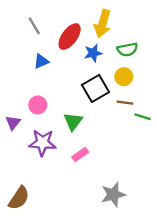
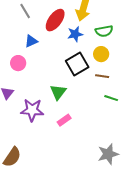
pink circle: (38, 105) -> (18, 63), moved
green line: (143, 117) -> (111, 98), moved
gray star: (113, 195) -> (108, 154), moved

